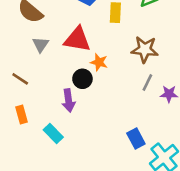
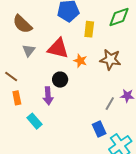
orange star: (99, 62) -> (80, 61), moved
gray line: (147, 82) -> (110, 104), moved
orange rectangle: (22, 114) -> (17, 98), moved

